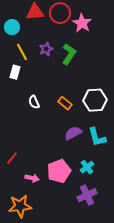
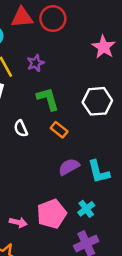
pink star: (82, 23) -> (104, 47), moved
green L-shape: (69, 54) -> (48, 99), moved, turned -50
white hexagon: (95, 100) -> (97, 101), moved

